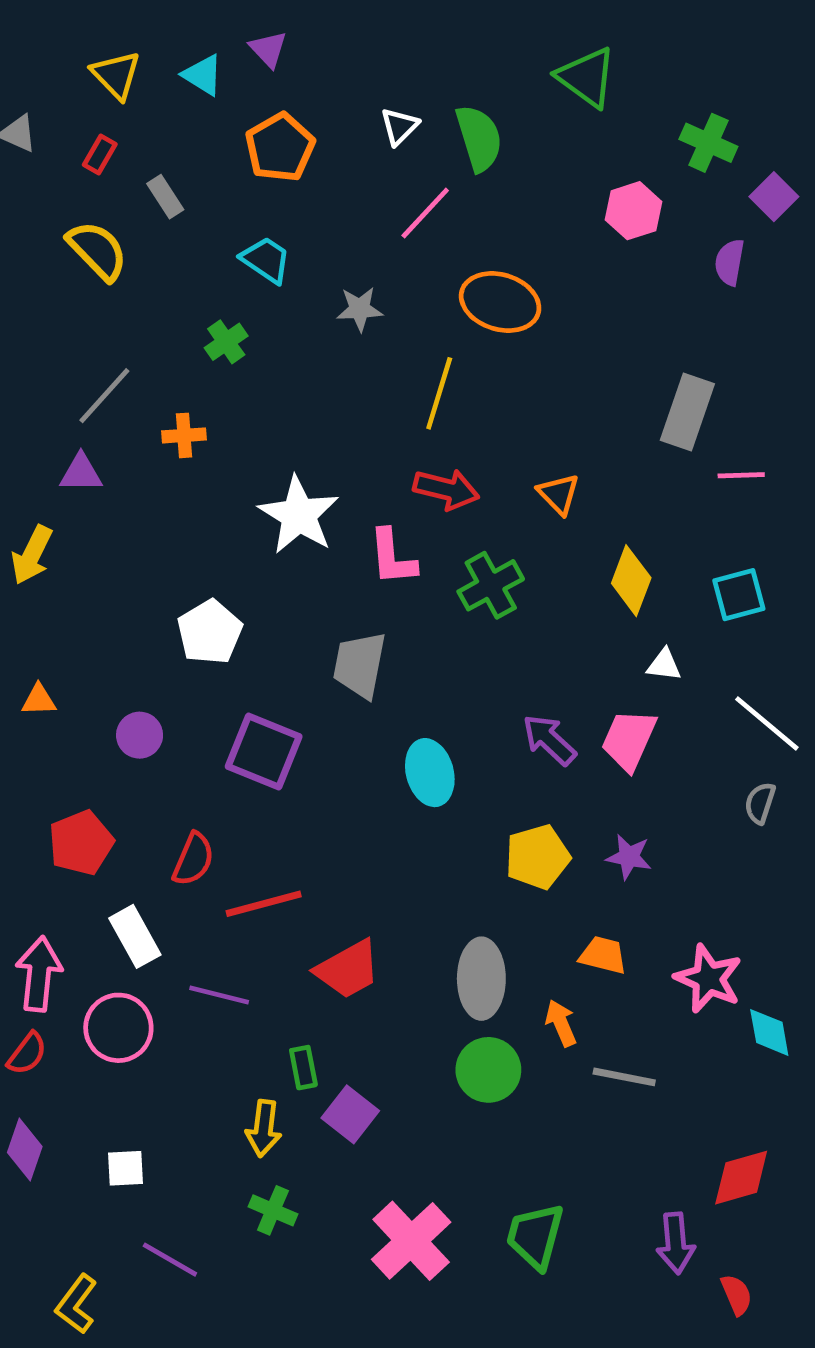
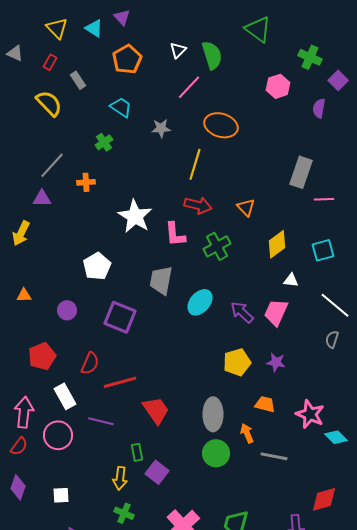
yellow diamond: (631, 581) -> (277, 244), turned 32
cyan ellipse: (430, 773) -> (200, 302), moved, turned 56
red trapezoid: (348, 969) -> (156, 410), turned -96
cyan diamond: (769, 1032) -> (336, 437), turned -35

